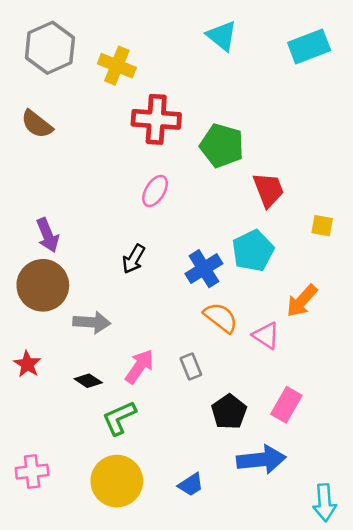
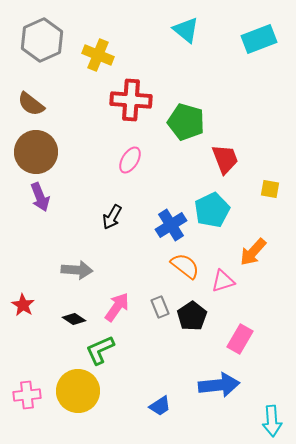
brown circle: (43, 285) -> (36, 152), moved
pink triangle: (266, 335) -> (223, 281), turned -50
black pentagon: (229, 412) -> (192, 316), moved
yellow circle: (117, 481) -> (78, 391), moved

